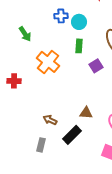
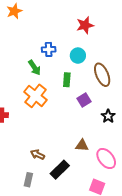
cyan circle: (79, 22) -> (78, 56), moved
green arrow: (25, 34) -> (34, 68), moved
brown triangle: (86, 113) -> (82, 145), moved

